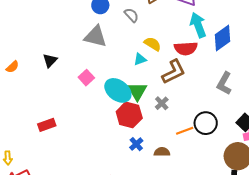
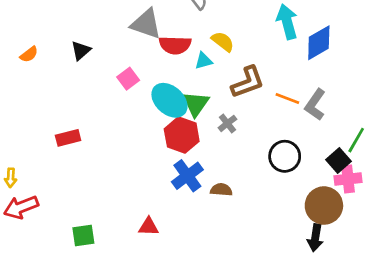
red semicircle: (186, 48) -> (175, 45), moved
orange line: (185, 131) -> (287, 98), moved, turned 36
blue cross: (136, 144) -> (187, 176), size x1.6

